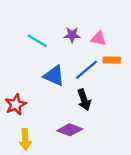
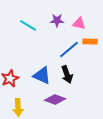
blue triangle: (54, 76) -> (42, 75), moved

